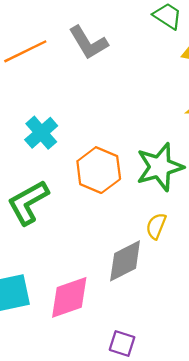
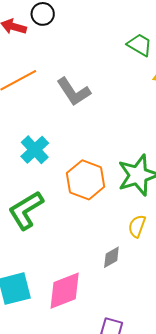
gray L-shape: (88, 43) -> (74, 92), moved
gray diamond: (125, 261) -> (111, 257), size x0.6

